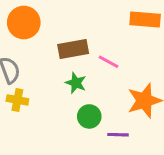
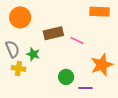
green star: (76, 83) -> (33, 54), moved

